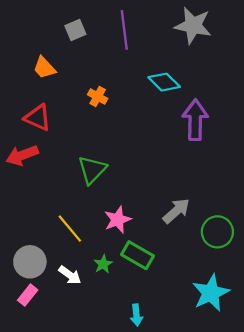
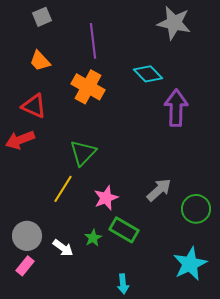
gray square: (75, 30) -> (42, 17), moved
purple line: (124, 30) -> (93, 41), moved
orange cross: (98, 97) -> (88, 87), size x1.8
yellow line: (70, 229) -> (63, 189), moved, turned 72

